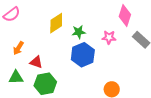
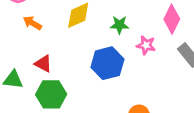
green star: (79, 32) -> (119, 25), moved
orange arrow: (18, 48) -> (32, 23), moved, turned 80

